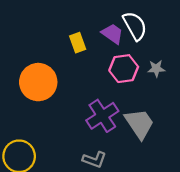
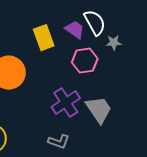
yellow rectangle: (78, 43) -> (44, 38), size x1.4
gray star: (156, 69) -> (114, 43), moved

